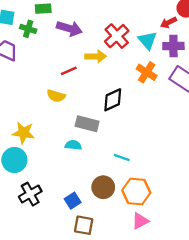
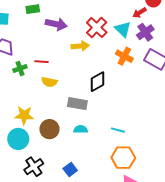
green cross: (28, 29) -> (20, 68), moved, turned -32
purple cross: (173, 46) -> (145, 32), turned -30
red line: (69, 71) -> (41, 62), moved, turned 32
cyan semicircle: (73, 145) -> (81, 129), moved
cyan line: (122, 158) -> (118, 130), moved
brown circle: (103, 187) -> (49, 129), moved

